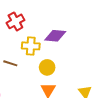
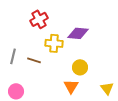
yellow circle: (47, 67) -> (80, 67), moved

